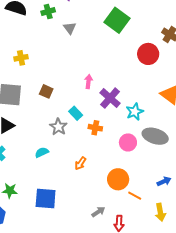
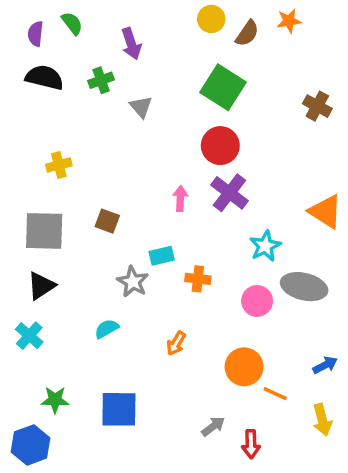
red circle: (148, 54) -> (220, 146), moved
purple cross: (110, 98) -> (229, 193), moved
cyan rectangle: (76, 113) -> (162, 256), turned -56

